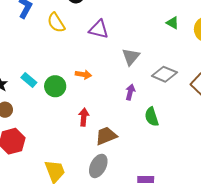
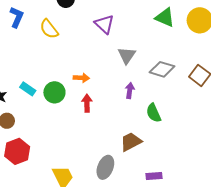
green triangle: (173, 23) -> (165, 17), size x1.5
purple triangle: (99, 29) -> (104, 24), moved, turned 35
red arrow: (84, 117) -> (87, 103), moved
brown trapezoid: (106, 136) -> (131, 142), moved

